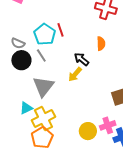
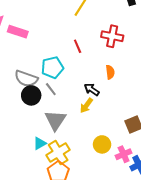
red line: (61, 30) -> (78, 46), moved
cyan pentagon: (45, 34) -> (52, 67), turned 30
gray semicircle: (18, 43) -> (26, 79), size x1.6
yellow circle: (88, 131) -> (102, 144), moved

